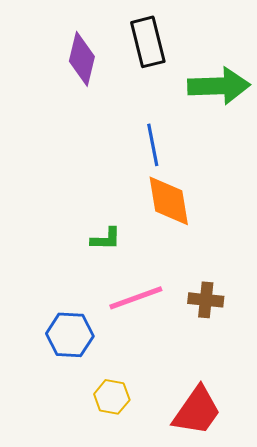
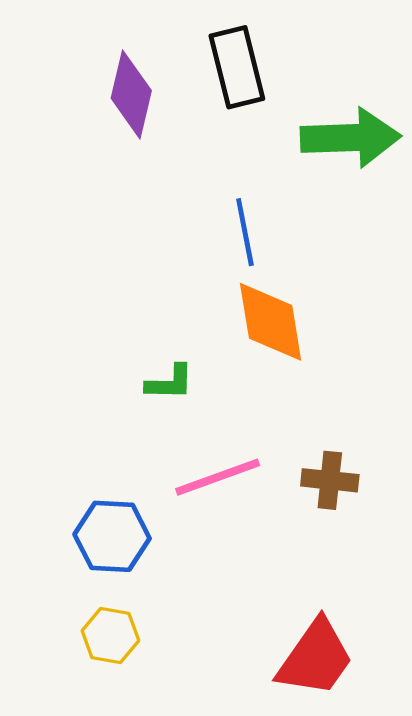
yellow hexagon: (112, 397) -> (110, 636), moved

